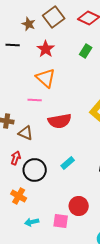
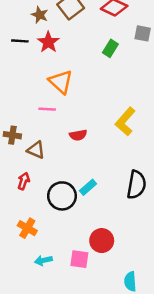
red star: (46, 49) -> (48, 42), moved
red semicircle: (60, 121) -> (78, 135), size x0.6
black circle: (35, 170) -> (62, 196), moved

